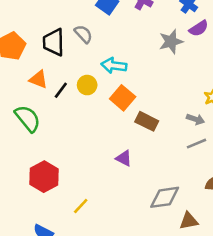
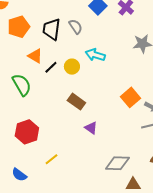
orange square: (123, 98) -> (130, 97), moved
brown rectangle: (147, 121) -> (76, 102), moved

